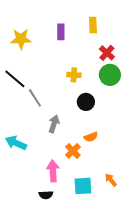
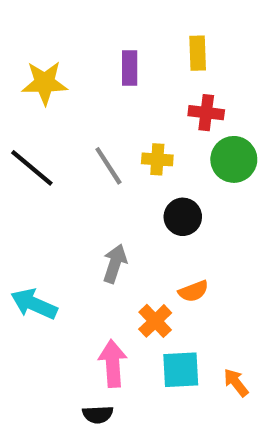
red cross: (107, 53) -> (206, 113), moved, turned -35
gray line: (35, 98) -> (108, 166), moved
cyan square: (83, 186) -> (181, 370), moved

